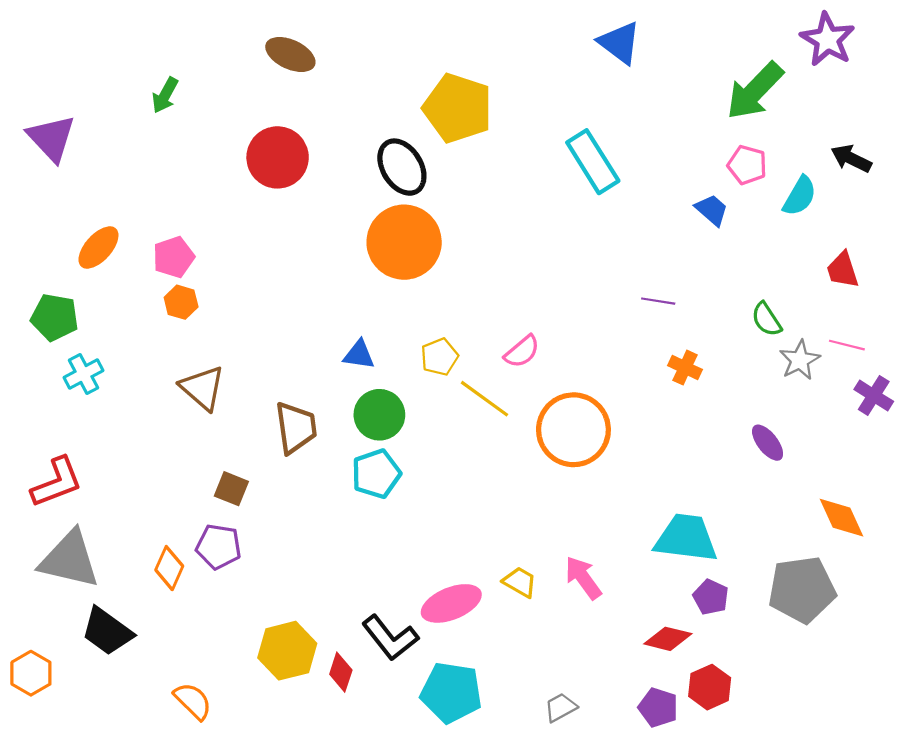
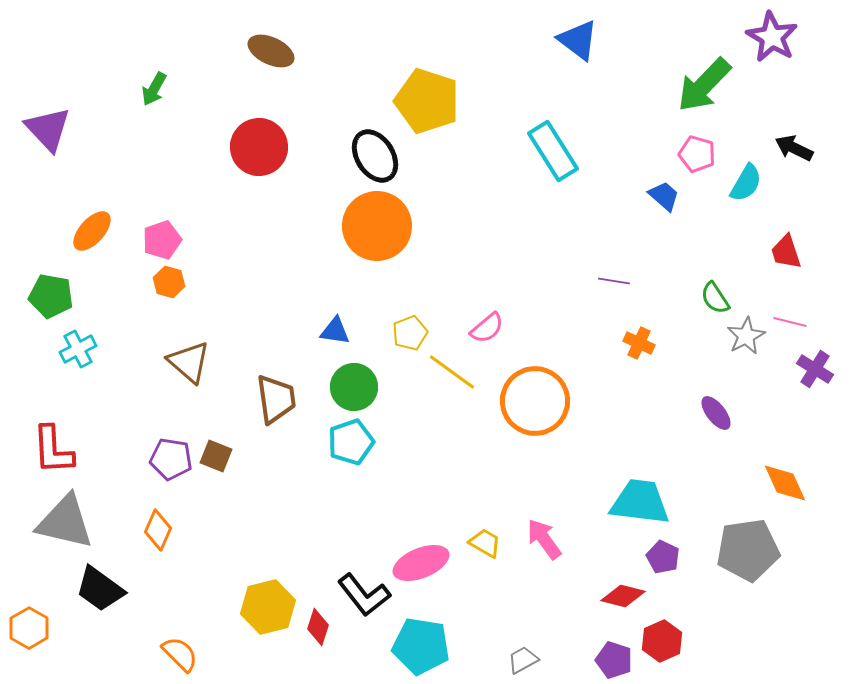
red L-shape: (57, 482) -> (53, 450), turned 108
purple pentagon: (219, 547) -> (171, 459), moved

